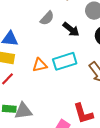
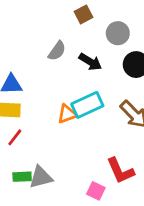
orange triangle: (40, 65) -> (67, 114), moved

